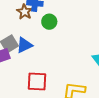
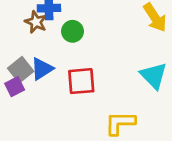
red square: (37, 81) -> (81, 81), moved

